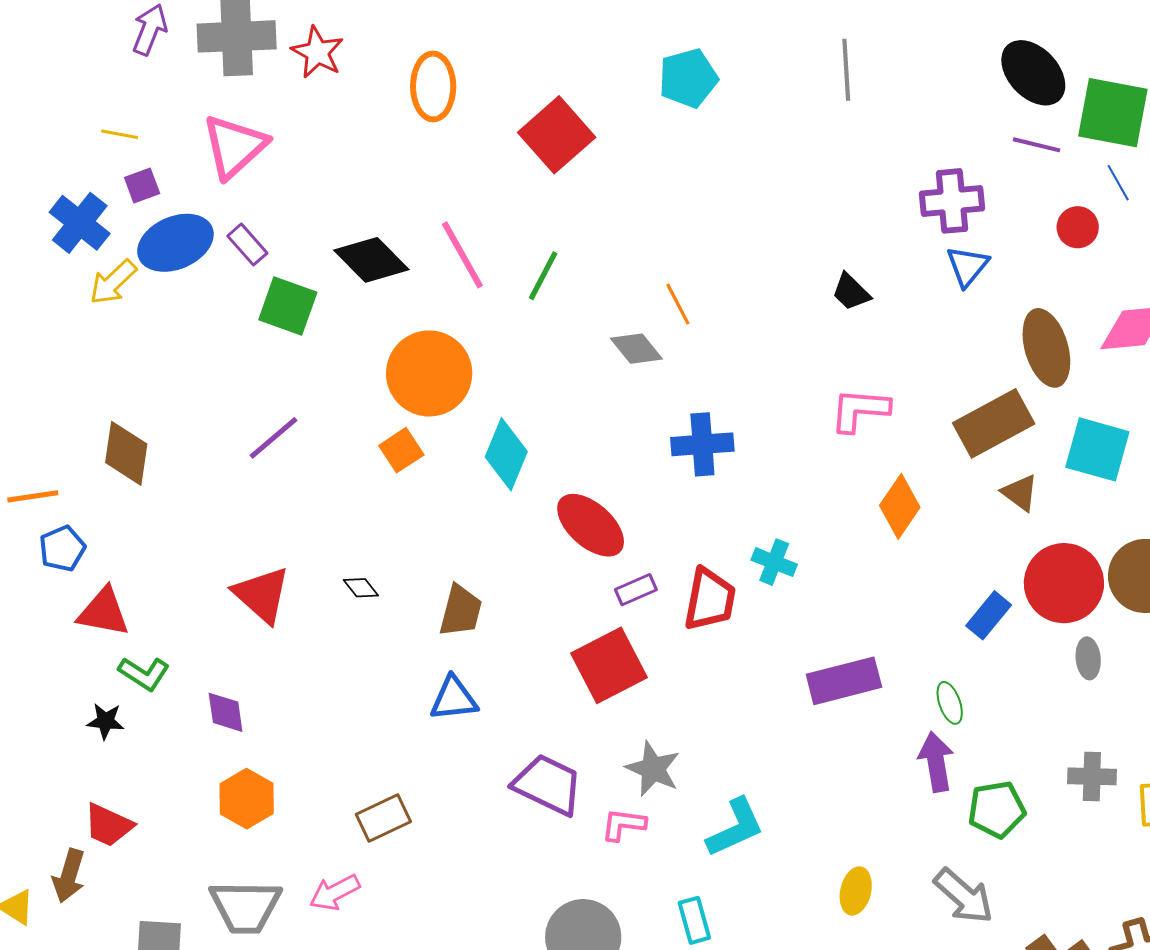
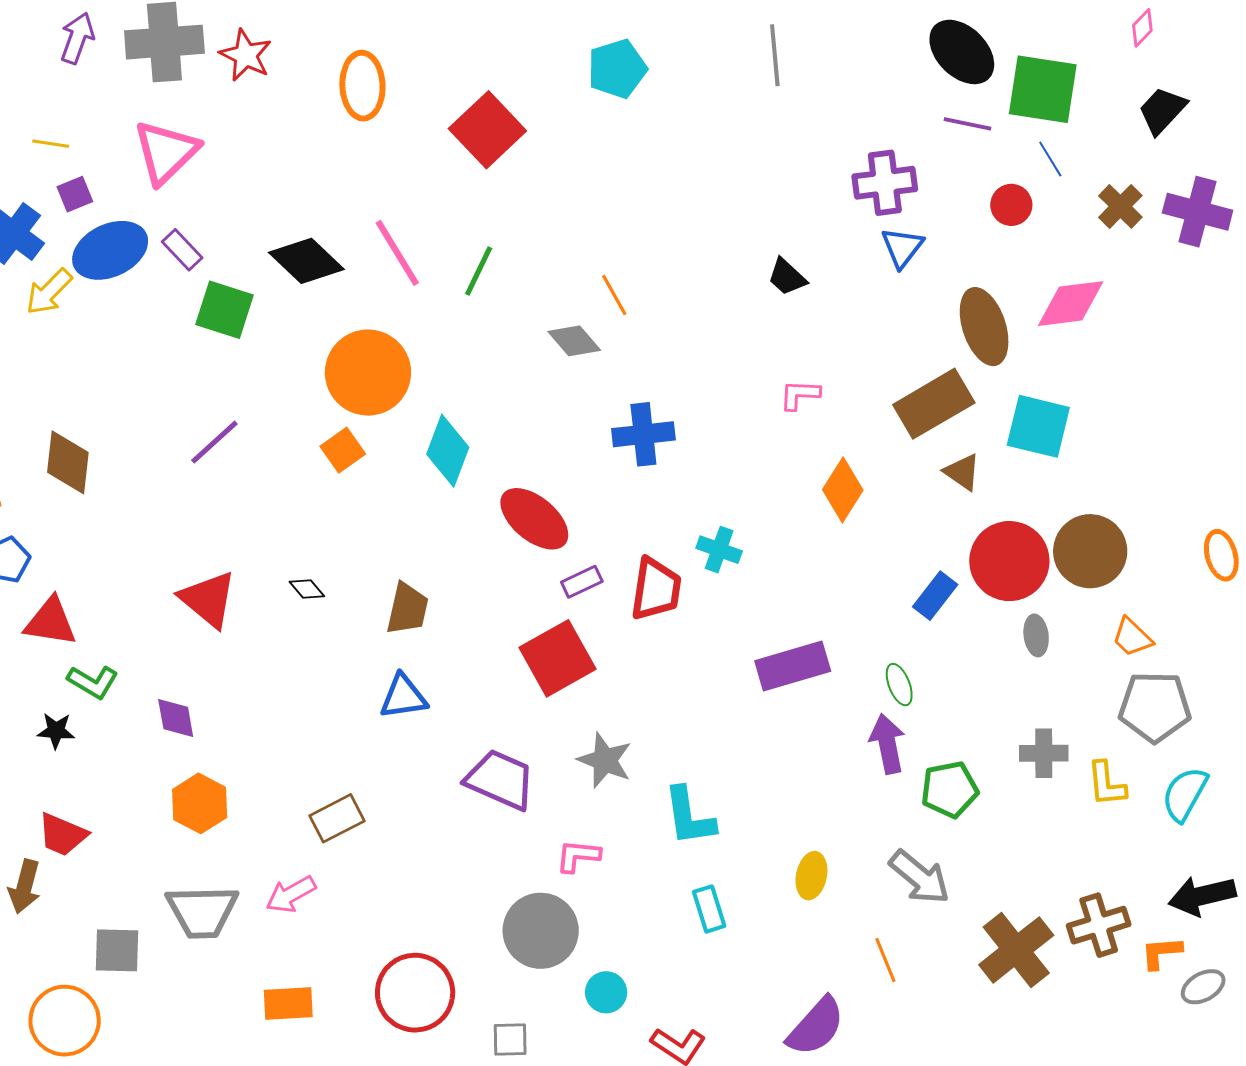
pink L-shape: (860, 410) -> (800, 395), size x0.7
pink L-shape: (623, 825) -> (578, 856), moved
cyan L-shape: (735, 828) -> (689, 816), turned 108
cyan rectangle: (694, 920) -> (709, 909), moved

